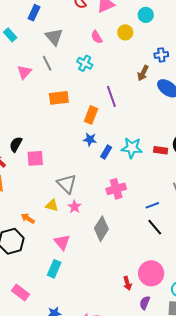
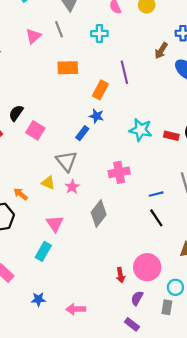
cyan cross: (85, 63) -> (99, 34), turned -35
blue rectangle: (106, 152) -> (82, 133), moved
pink square: (35, 158) -> (35, 130), turned 30

